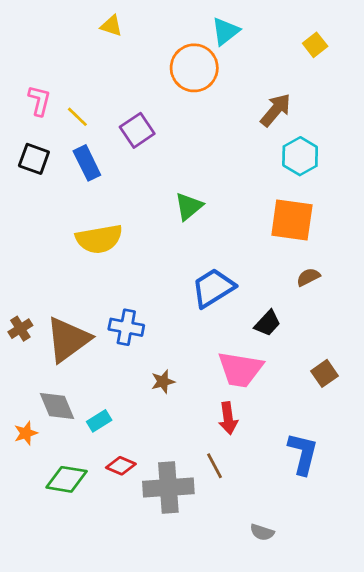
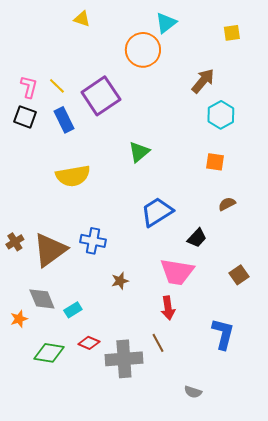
yellow square: (315, 45) -> (232, 33), turned 30
pink L-shape: (39, 100) -> (29, 87), moved
purple square: (137, 130) -> (101, 96), size x1.5
orange square: (292, 220) -> (215, 162), size x0.6

